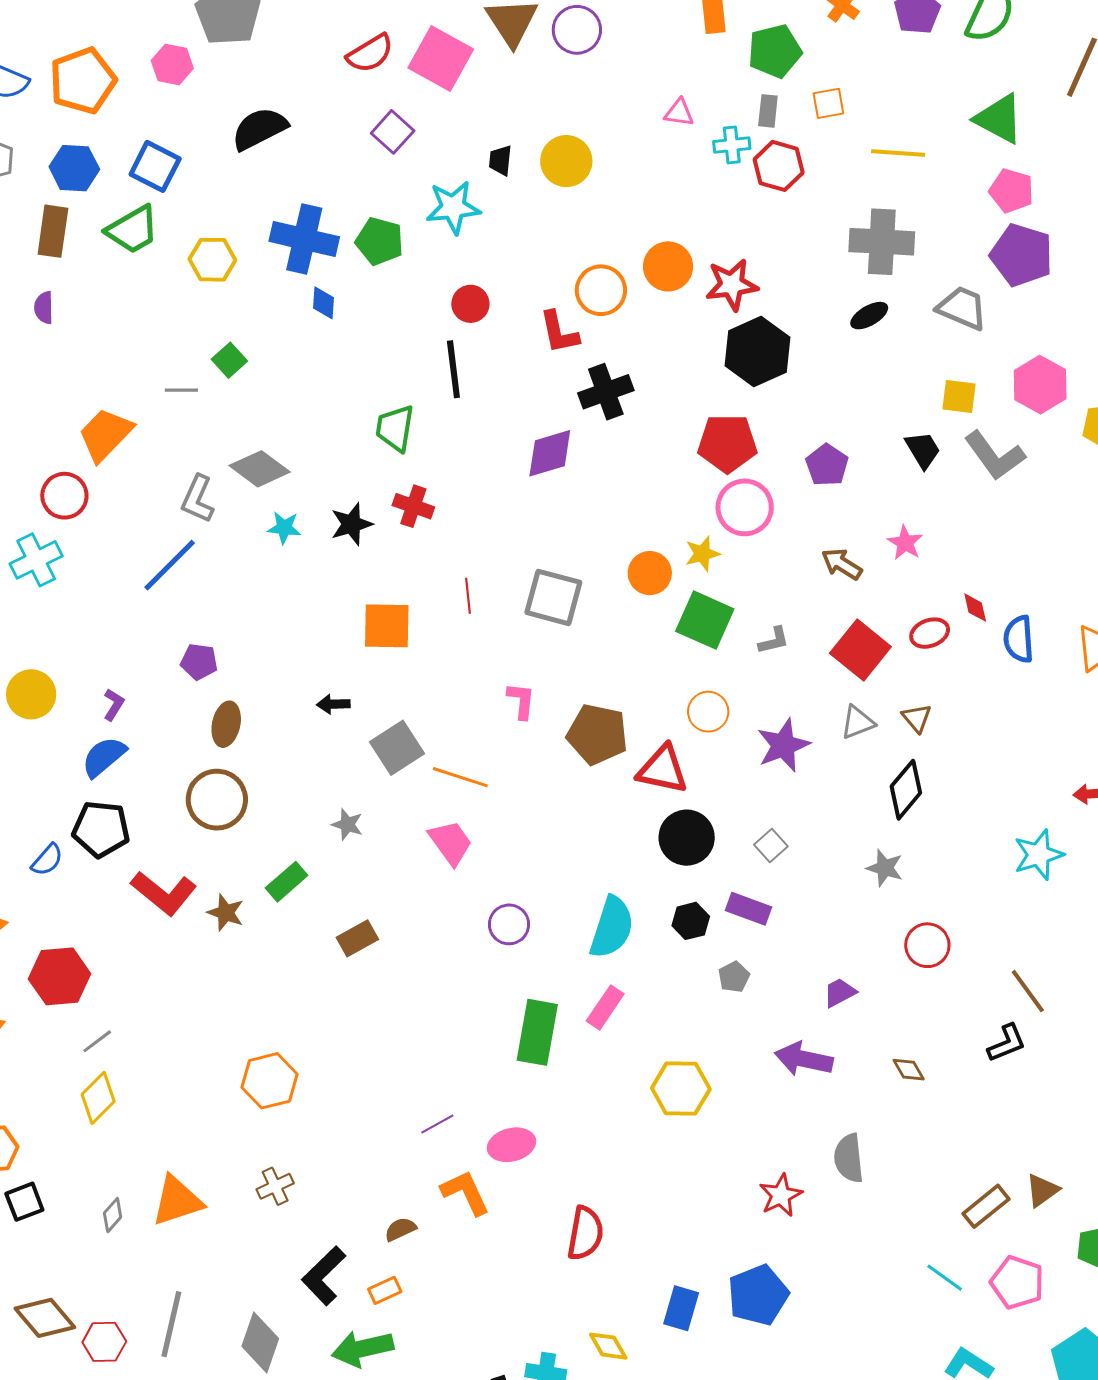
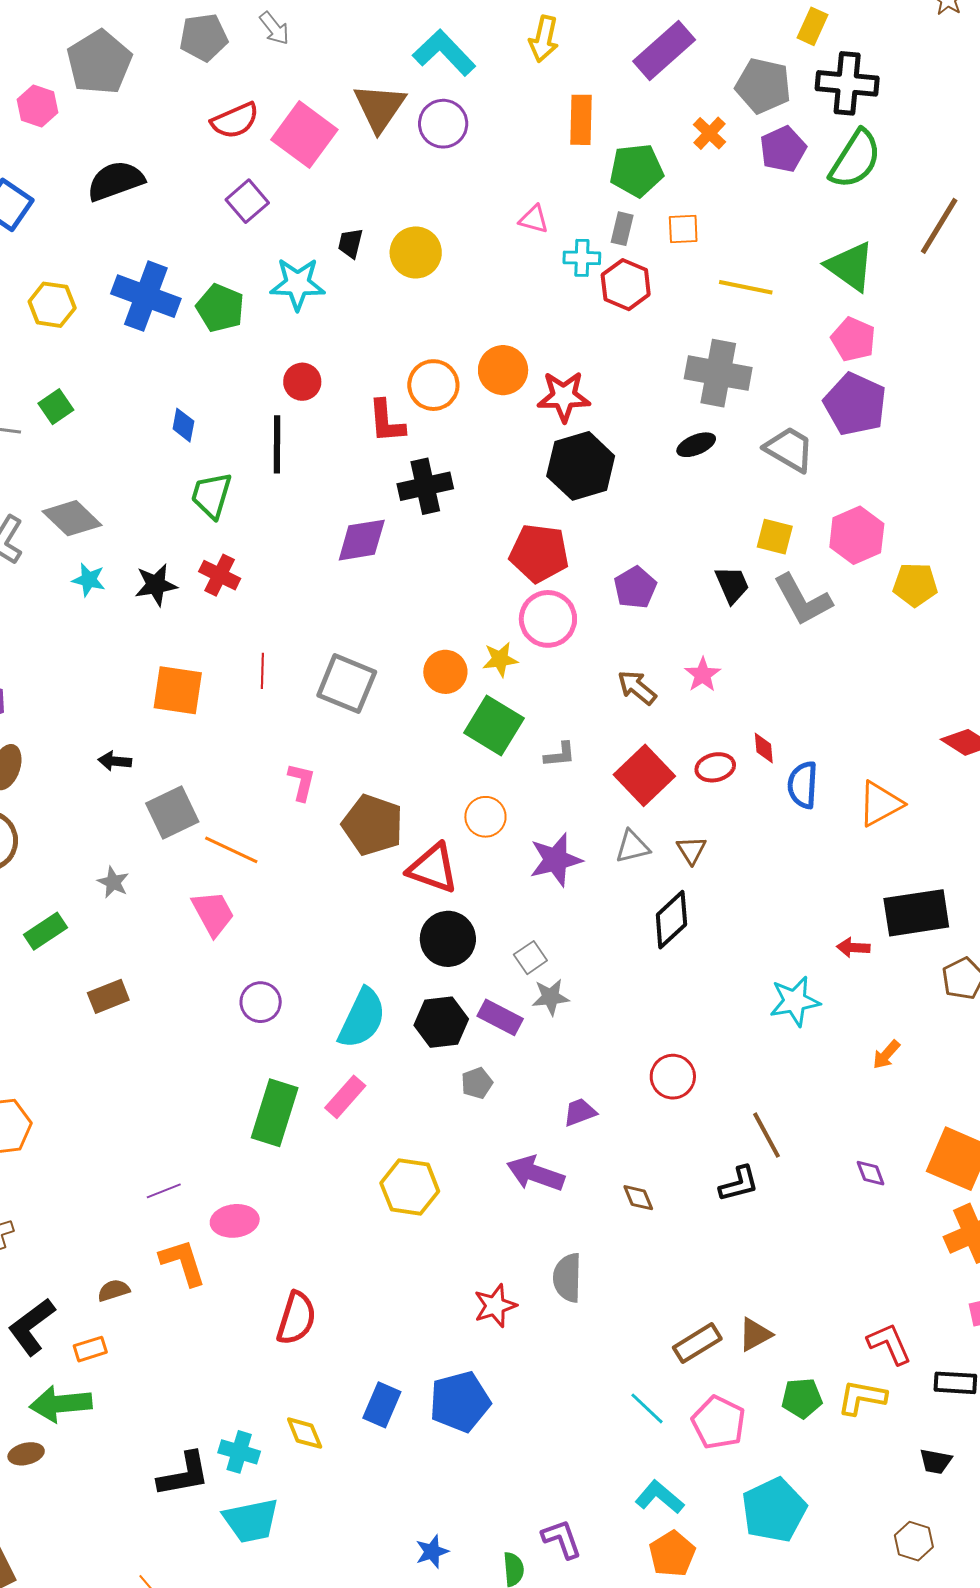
blue diamond: (323, 303) -> (183, 425), moved
gray star: (885, 868) -> (551, 997), moved, turned -30
black hexagon: (691, 921) -> (441, 1022), size x1.4

